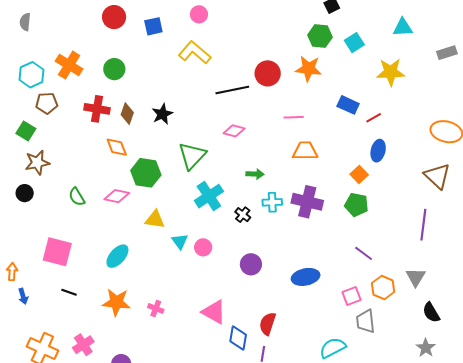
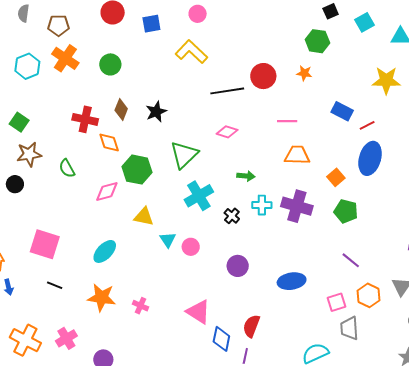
cyan square: (354, 43) -> (364, 22), moved
orange star: (308, 69) -> (304, 73), size x0.6
brown pentagon: (47, 103) -> (58, 25), moved
red cross: (97, 109) -> (85, 119), moved
blue ellipse: (378, 151) -> (370, 158), size x1.5
orange square: (359, 174) -> (336, 177), moved
pink diamond: (117, 196) -> (107, 191), turned -30
green semicircle: (77, 197) -> (67, 168), moved

